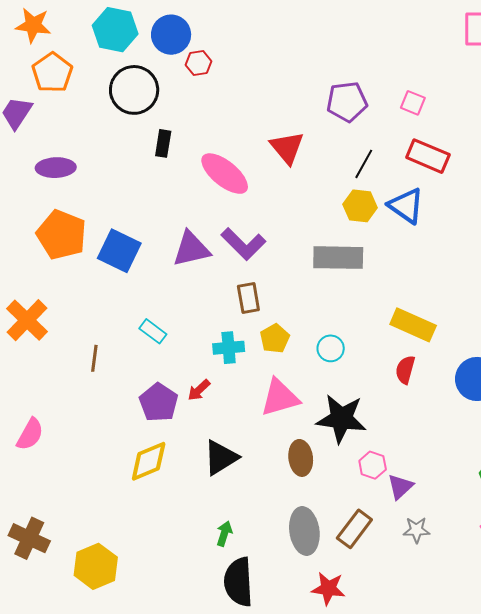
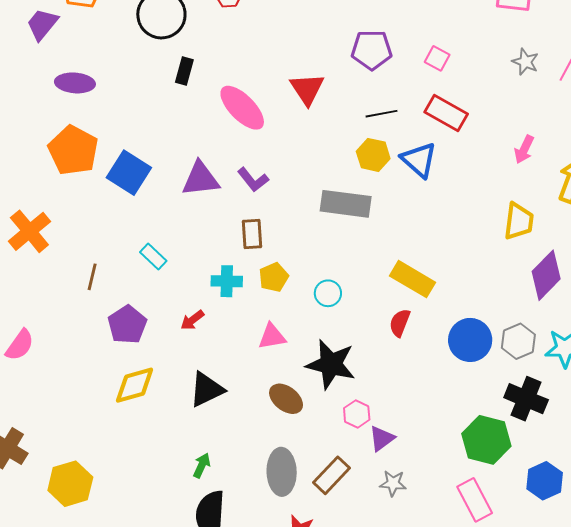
black line: (364, 164) -> (382, 114), turned 44
purple L-shape: (243, 244) -> (253, 180), size x0.7
pink triangle: (280, 398) -> (272, 336), size x0.7
purple pentagon: (159, 402) -> (127, 325), moved
brown ellipse: (301, 458) -> (286, 399), turned -52

